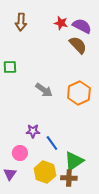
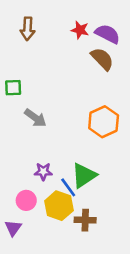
gray arrow: (44, 90) -> (35, 118), moved
green triangle: (74, 161) -> (84, 175), moved
yellow hexagon: (45, 172) -> (59, 206), moved
brown cross: (69, 178) -> (85, 220), moved

